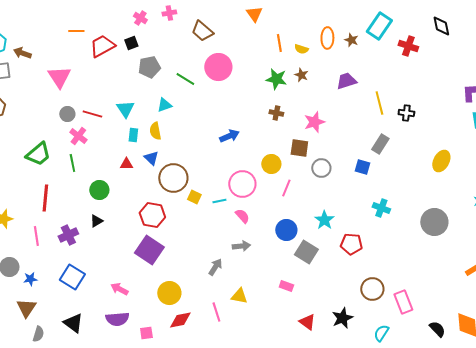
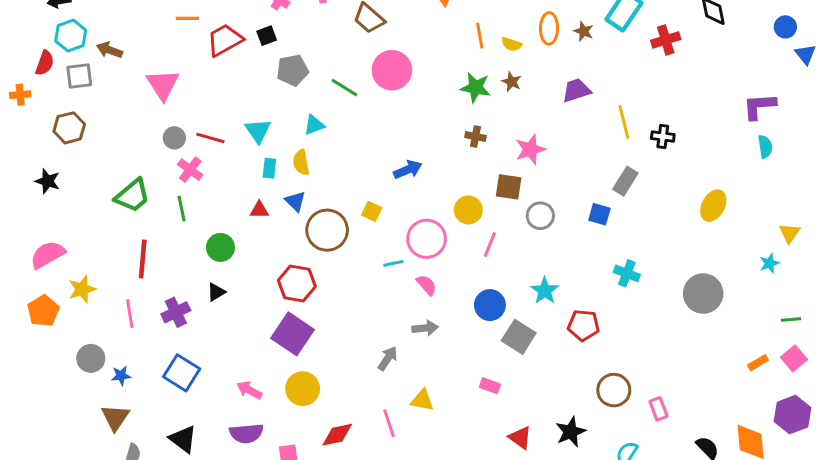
red cross: (408, 46) -> (666, 40), turned -36
yellow square: (194, 197) -> (372, 211), moved
yellow circle: (169, 293) -> (303, 389), moved
pink rectangle: (403, 302) -> (658, 409), size x0.7

